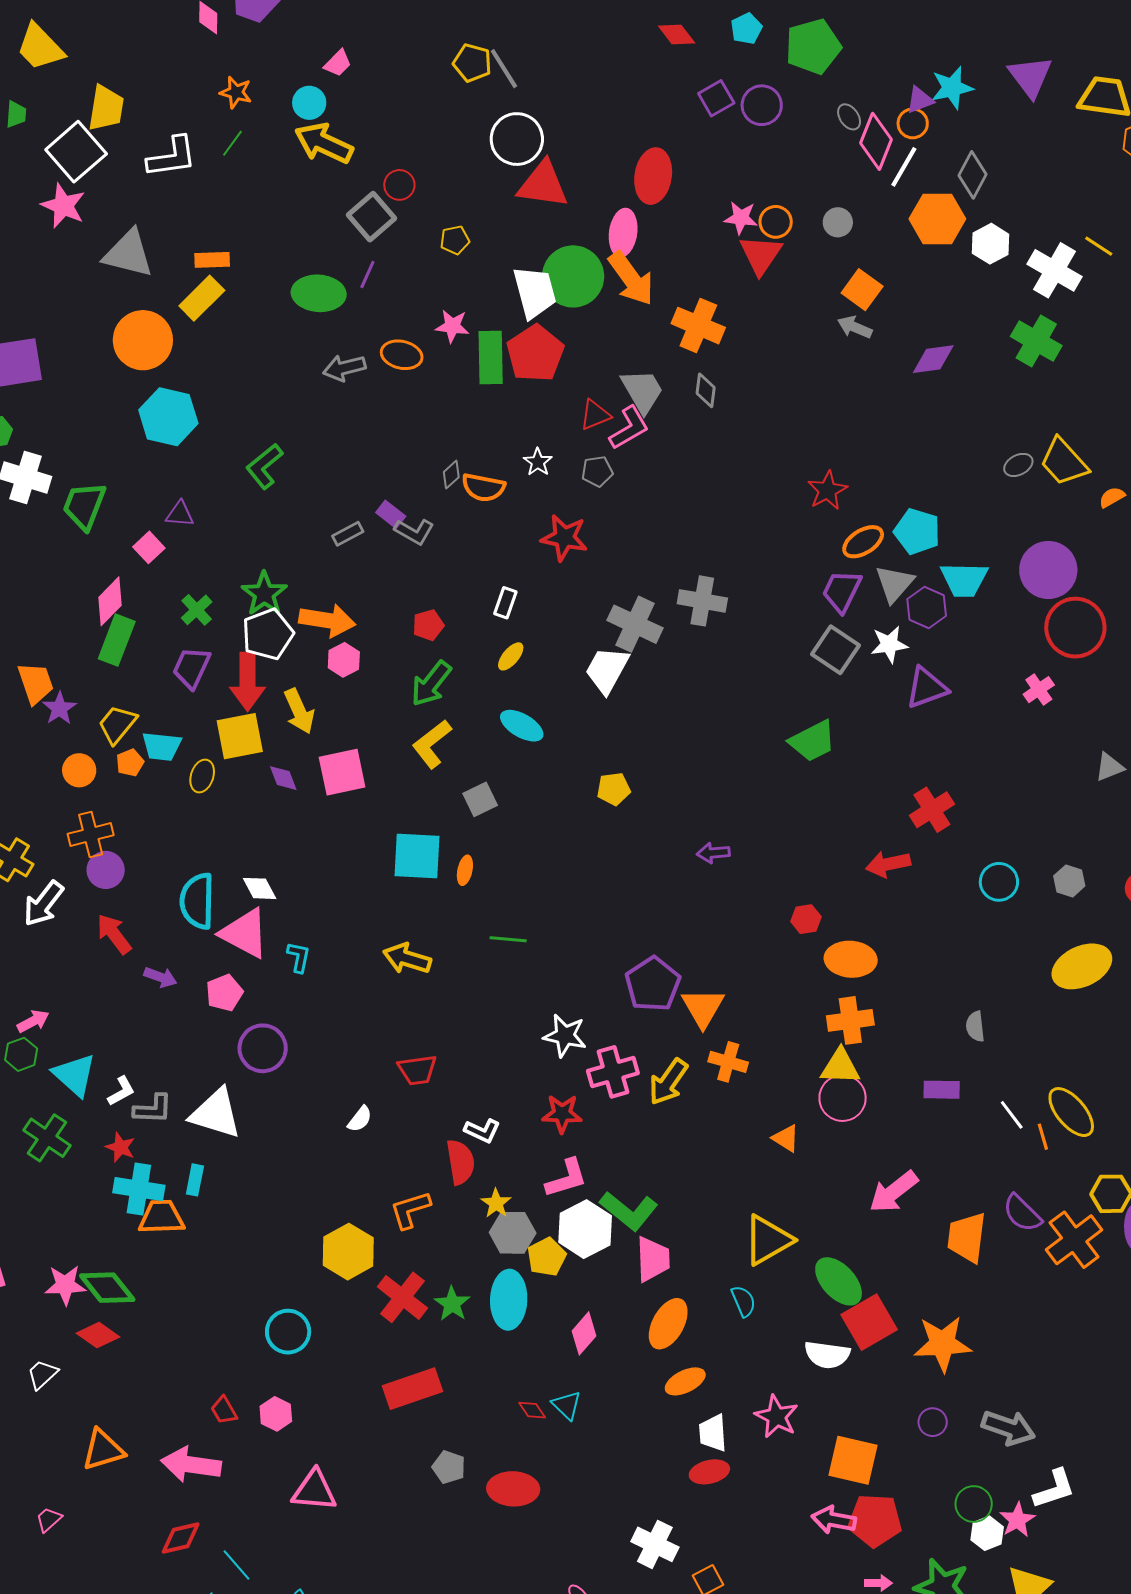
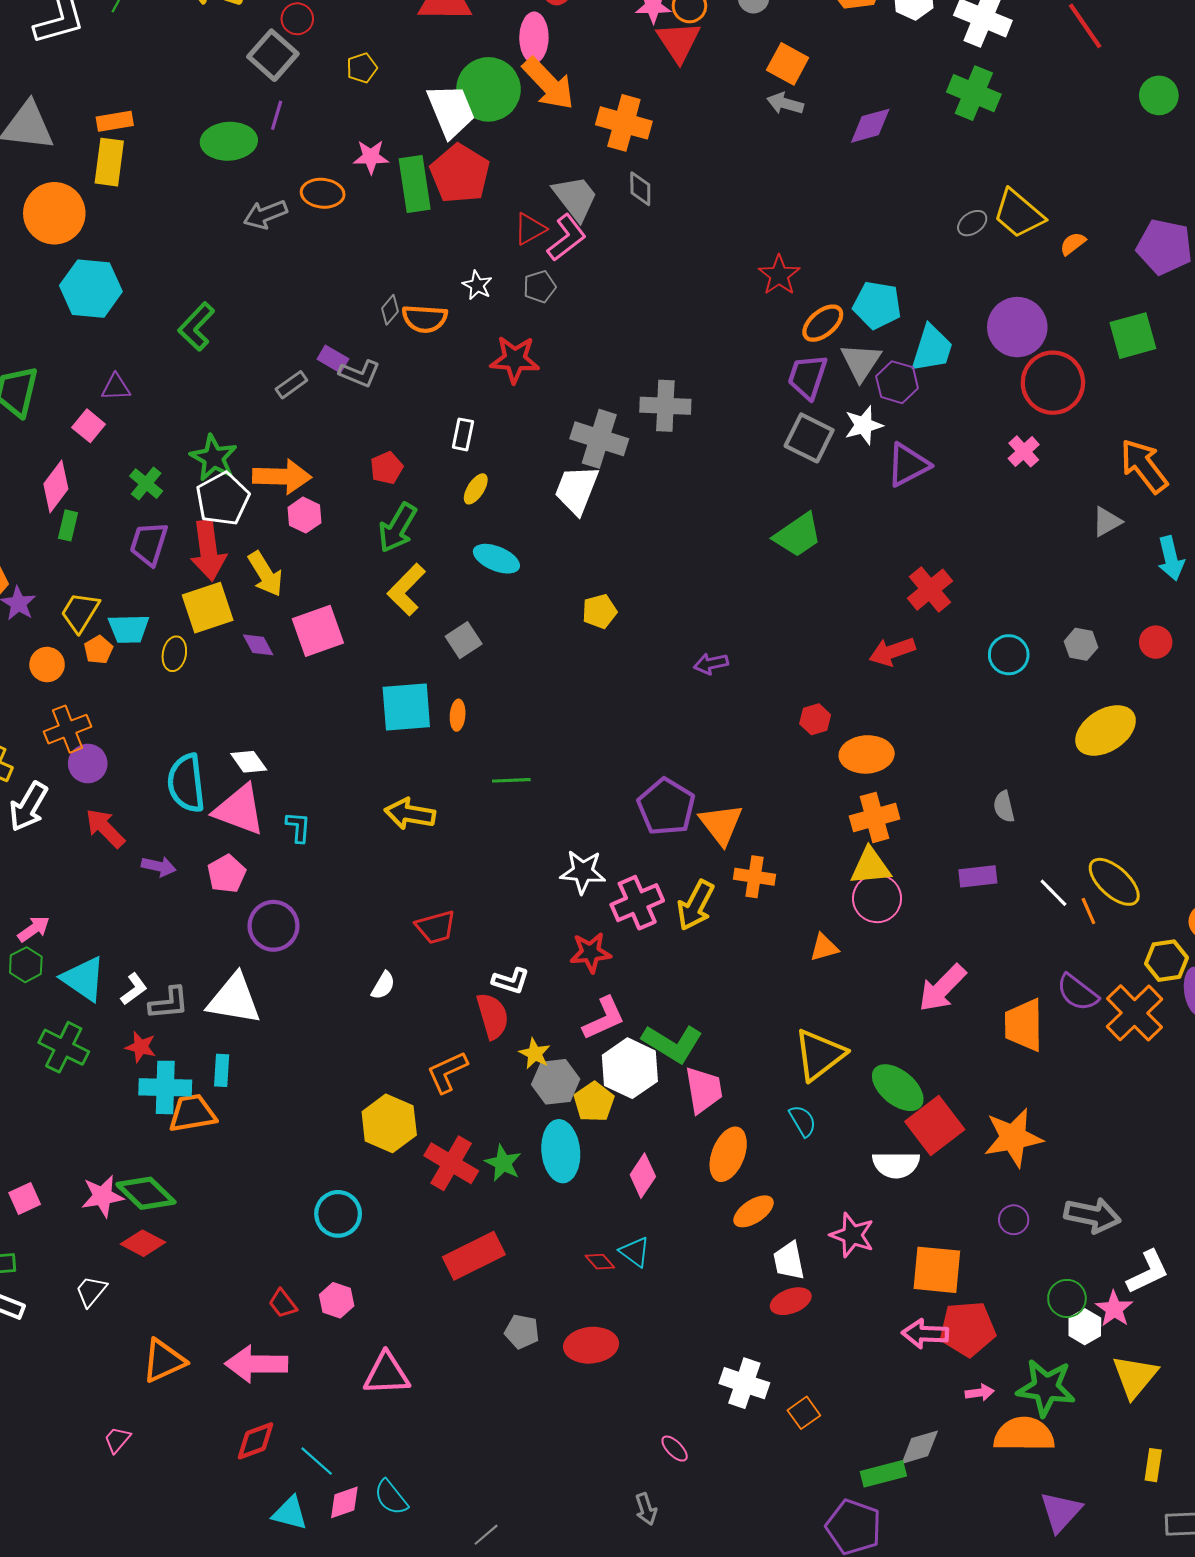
yellow rectangle: (202, 298) -> (109, 162), turned -30
cyan trapezoid: (964, 580) -> (932, 348), turned -66
green rectangle: (117, 640) -> (68, 525), size x0.6
orange triangle: (786, 1138) -> (824, 947), turned -40

